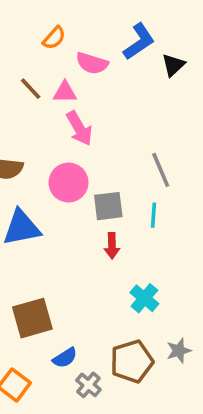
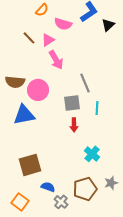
pink triangle: (65, 92) -> (48, 40), turned -32
gray line: (161, 170) -> (85, 83), moved
pink circle: (69, 183) -> (38, 90), moved
blue semicircle: (65, 358) -> (48, 187), turned -128

